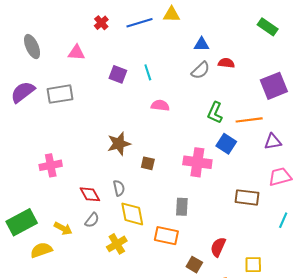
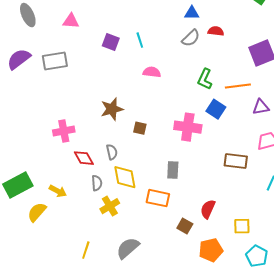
pink cross: (51, 165) -> (64, 131), moved
gray semicircle: (92, 220) -> (97, 183), moved, turned -42
yellow semicircle: (41, 250) -> (37, 212), turned -30

